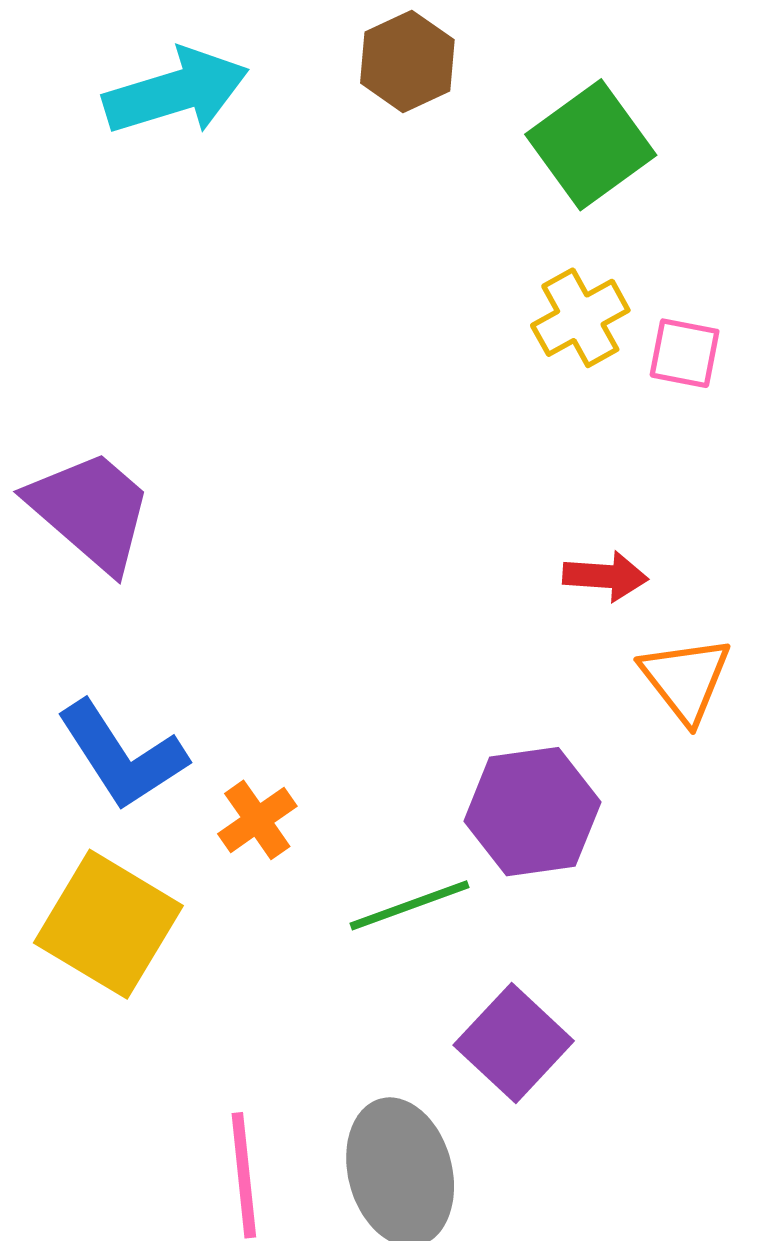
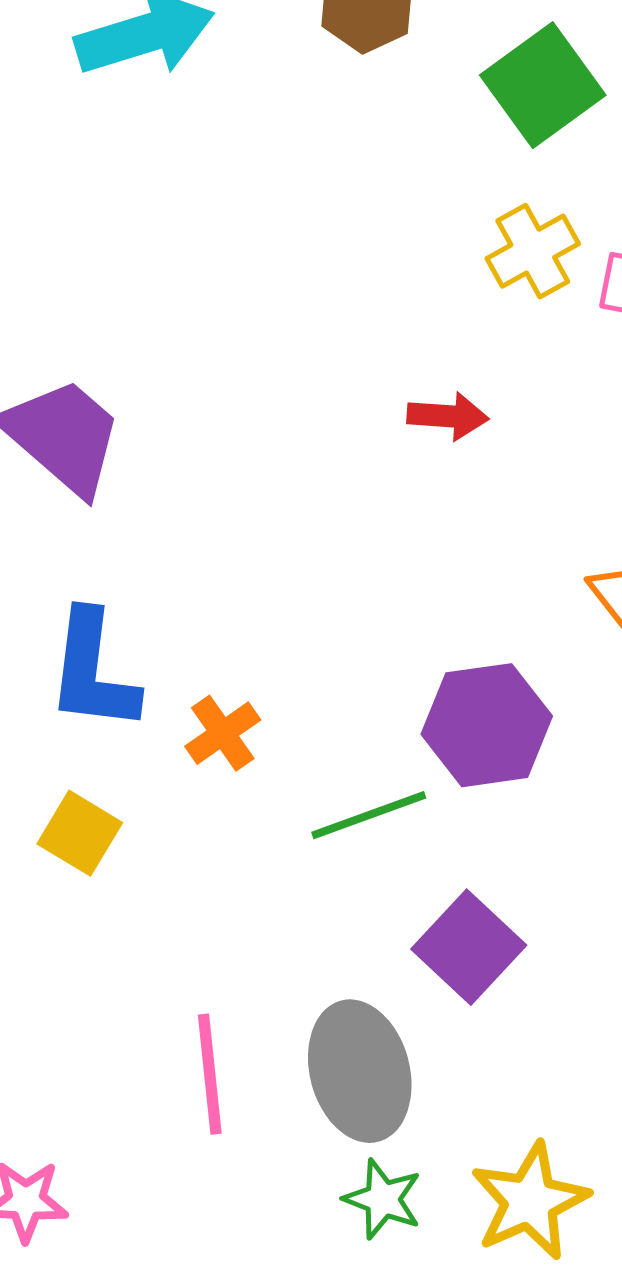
red arrow: (605, 576) -> (448, 416), moved
blue L-shape: (122, 755) -> (93, 671), turned 40
yellow square: (108, 924) -> (80, 833), size x0.6

